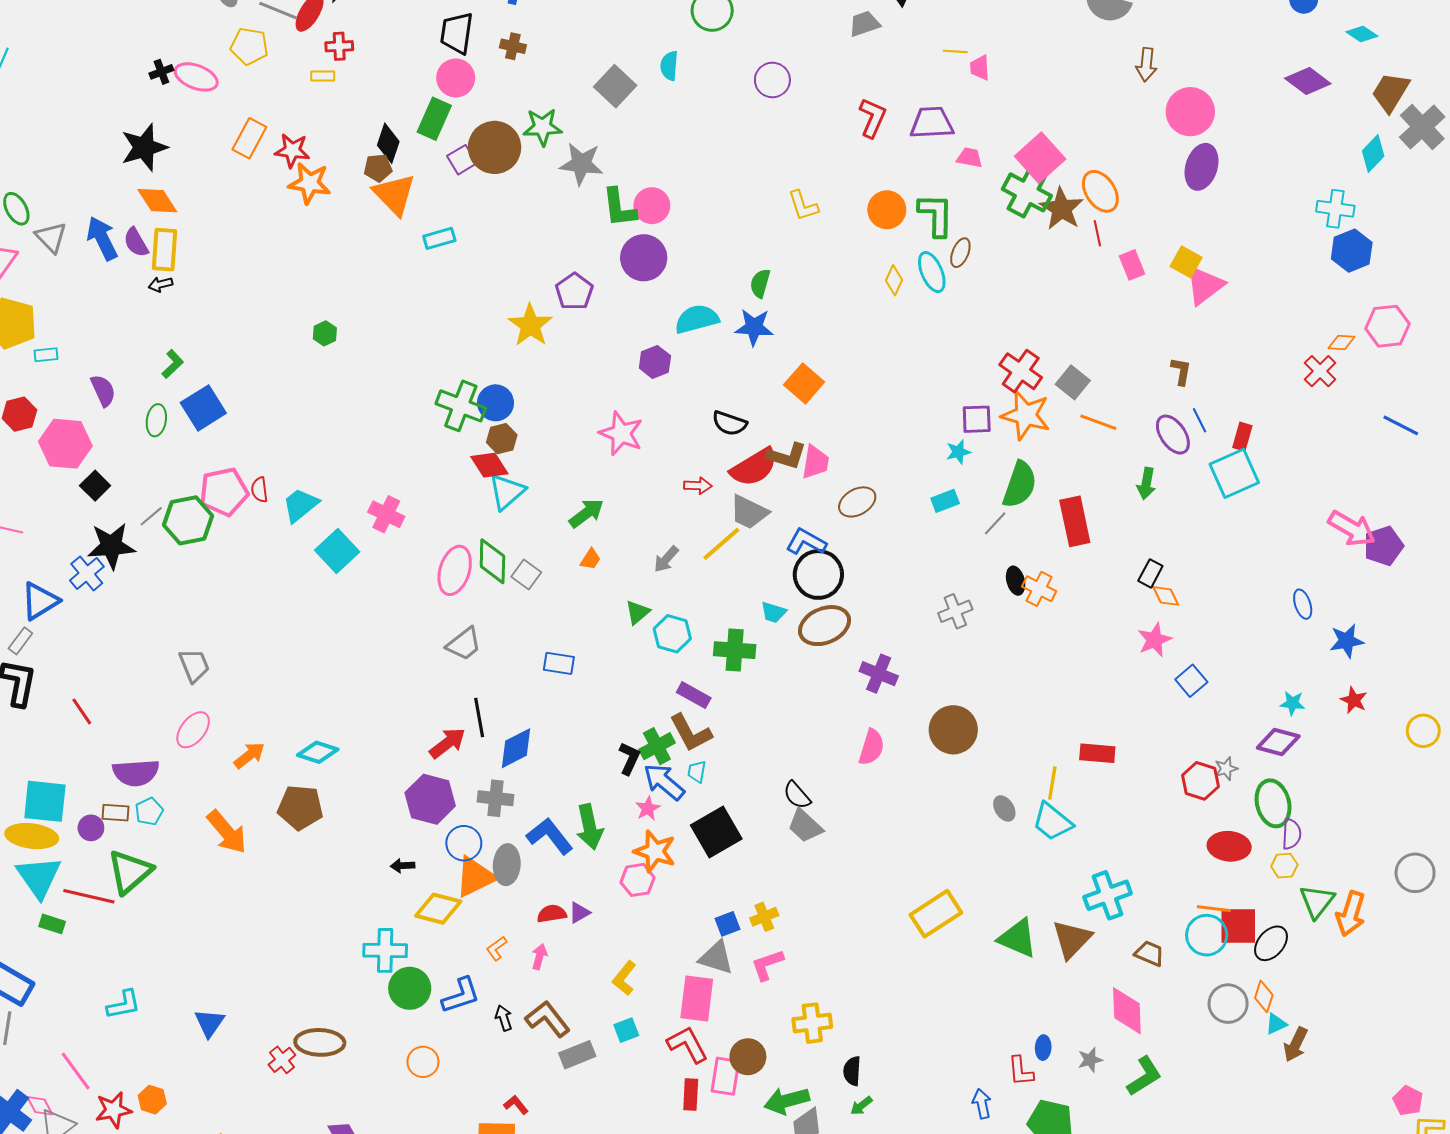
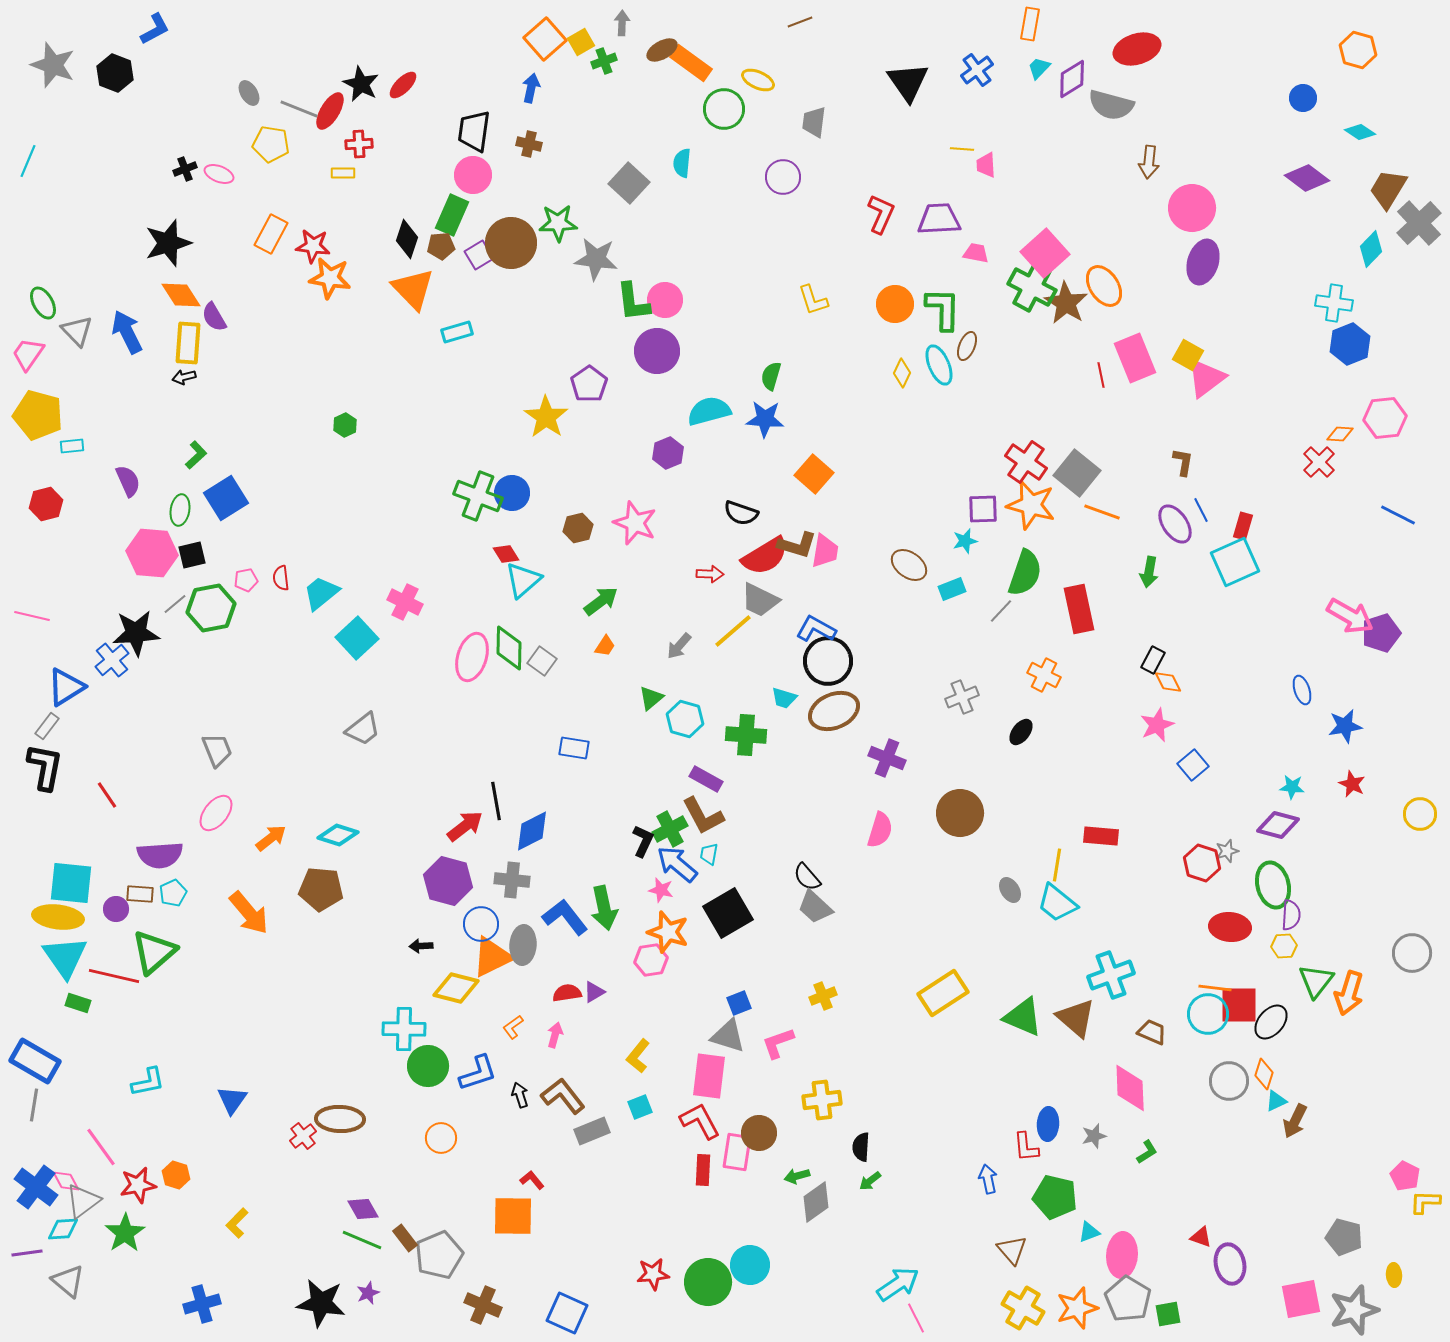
gray trapezoid: (864, 24) -> (814, 122), moved, turned -64
pink ellipse: (196, 77) -> (219, 174), size x0.7
brown pentagon: (378, 168) -> (441, 246), moved
red line: (1097, 233) -> (1101, 375), moved
purple semicircle: (136, 242) -> (214, 317), moved
pink rectangle: (1132, 265) -> (1135, 358), size x1.6
gray square: (1073, 382) -> (1077, 473), size x1.4
brown hexagon: (502, 439) -> (578, 528), moved
pink hexagon: (65, 444) -> (152, 553), moved
red diamond: (489, 465) -> (506, 554), size x0.7
black square: (95, 486) -> (192, 555), moved, turned 32
pink pentagon: (224, 492) -> (246, 580), size x0.5
brown ellipse: (857, 502) -> (909, 565), moved, turned 66
black ellipse: (1016, 581) -> (1021, 732), moved, turned 52
gray trapezoid: (464, 644) -> (363, 729), moved
pink star: (648, 808) -> (661, 890), turned -30
yellow cross: (764, 917) -> (823, 996), moved
brown triangle: (1072, 939) -> (1076, 1018), turned -33
blue ellipse: (1043, 1048) -> (1048, 1124), size x1.4
green L-shape: (1144, 1076) -> (1147, 1152), size x0.6
green arrow: (787, 1101) -> (797, 1176), size x0.6

